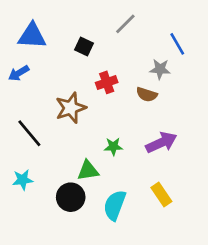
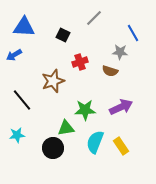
green star: (113, 147) -> (85, 110), size x1.5
cyan semicircle: (115, 205) -> (95, 142), moved

